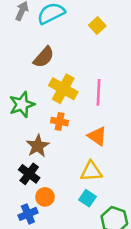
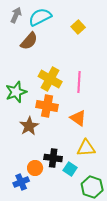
brown semicircle: (44, 57) -> (29, 41), moved
orange cross: (60, 122) -> (47, 106), size x1.5
yellow triangle: (91, 171) -> (86, 148), moved
black cross: (29, 174) -> (53, 158), moved, turned -30

